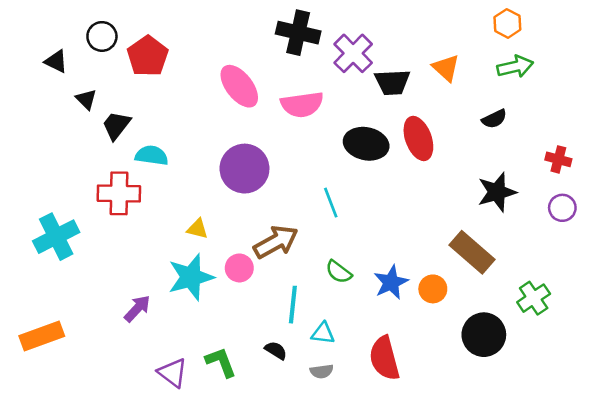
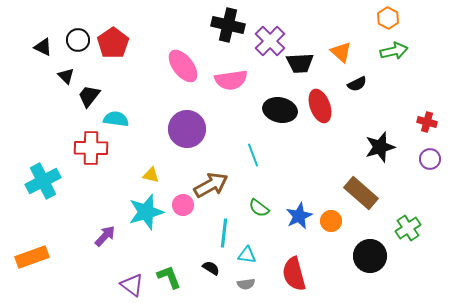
black circle: (102, 36) -> (78, 40), moved
black semicircle: (494, 119) -> (357, 84), moved

